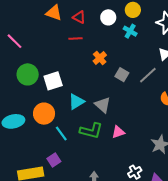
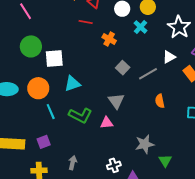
orange cross: (100, 58) -> (109, 39), moved, turned -32
gray triangle: (103, 105) -> (116, 101), moved
purple square: (54, 160) -> (44, 142), moved

